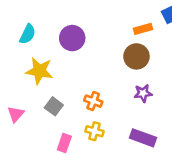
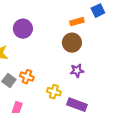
orange cross: (93, 101) -> (27, 77), moved
yellow cross: (94, 131) -> (54, 92), moved

